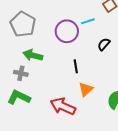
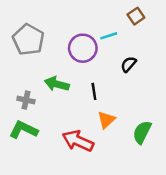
green arrow: (33, 55) -> (57, 84), moved

